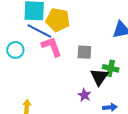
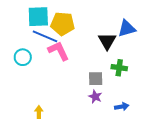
gray square: (84, 52) -> (96, 79), moved
black triangle: (99, 77) -> (107, 41), moved

